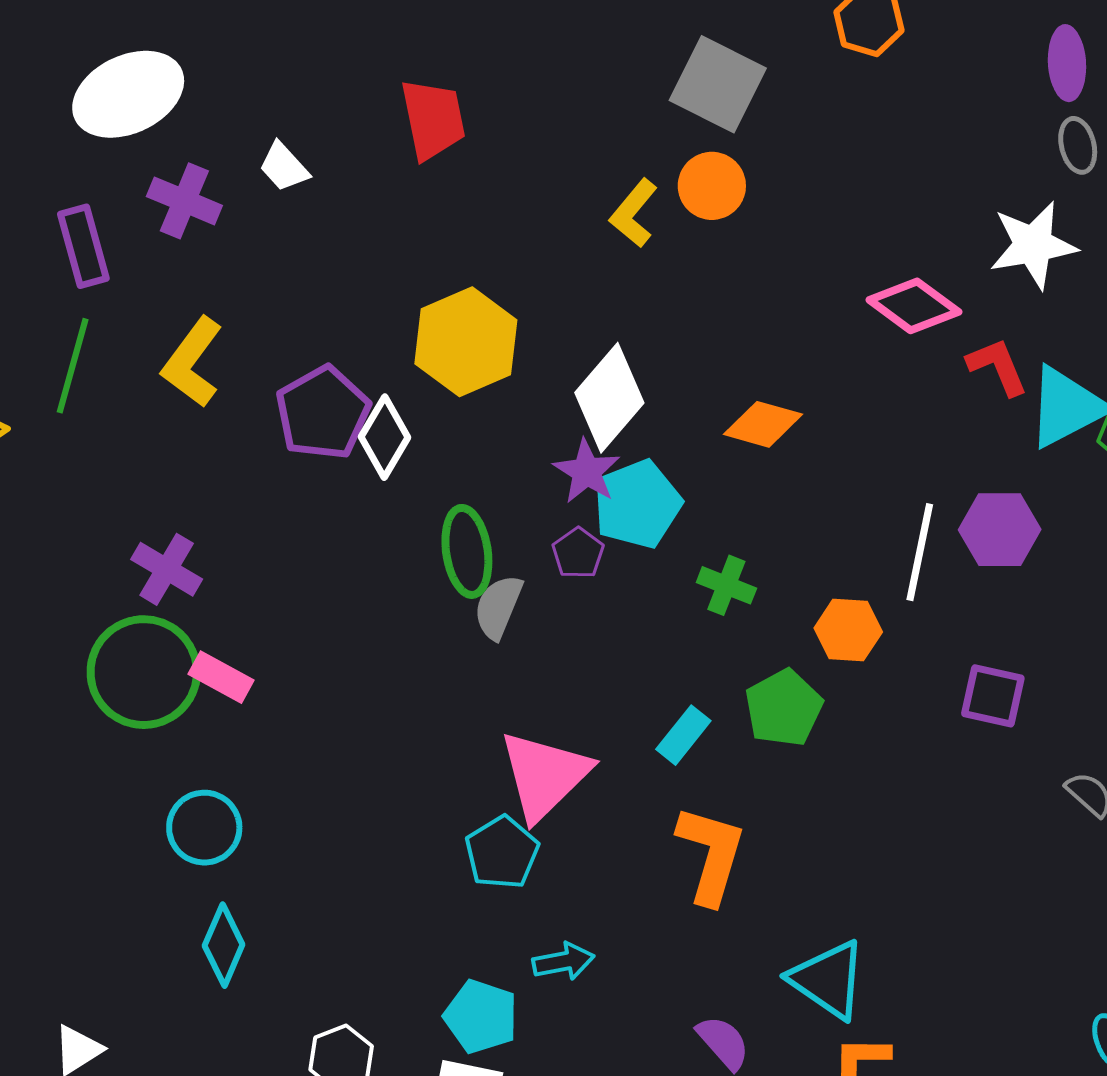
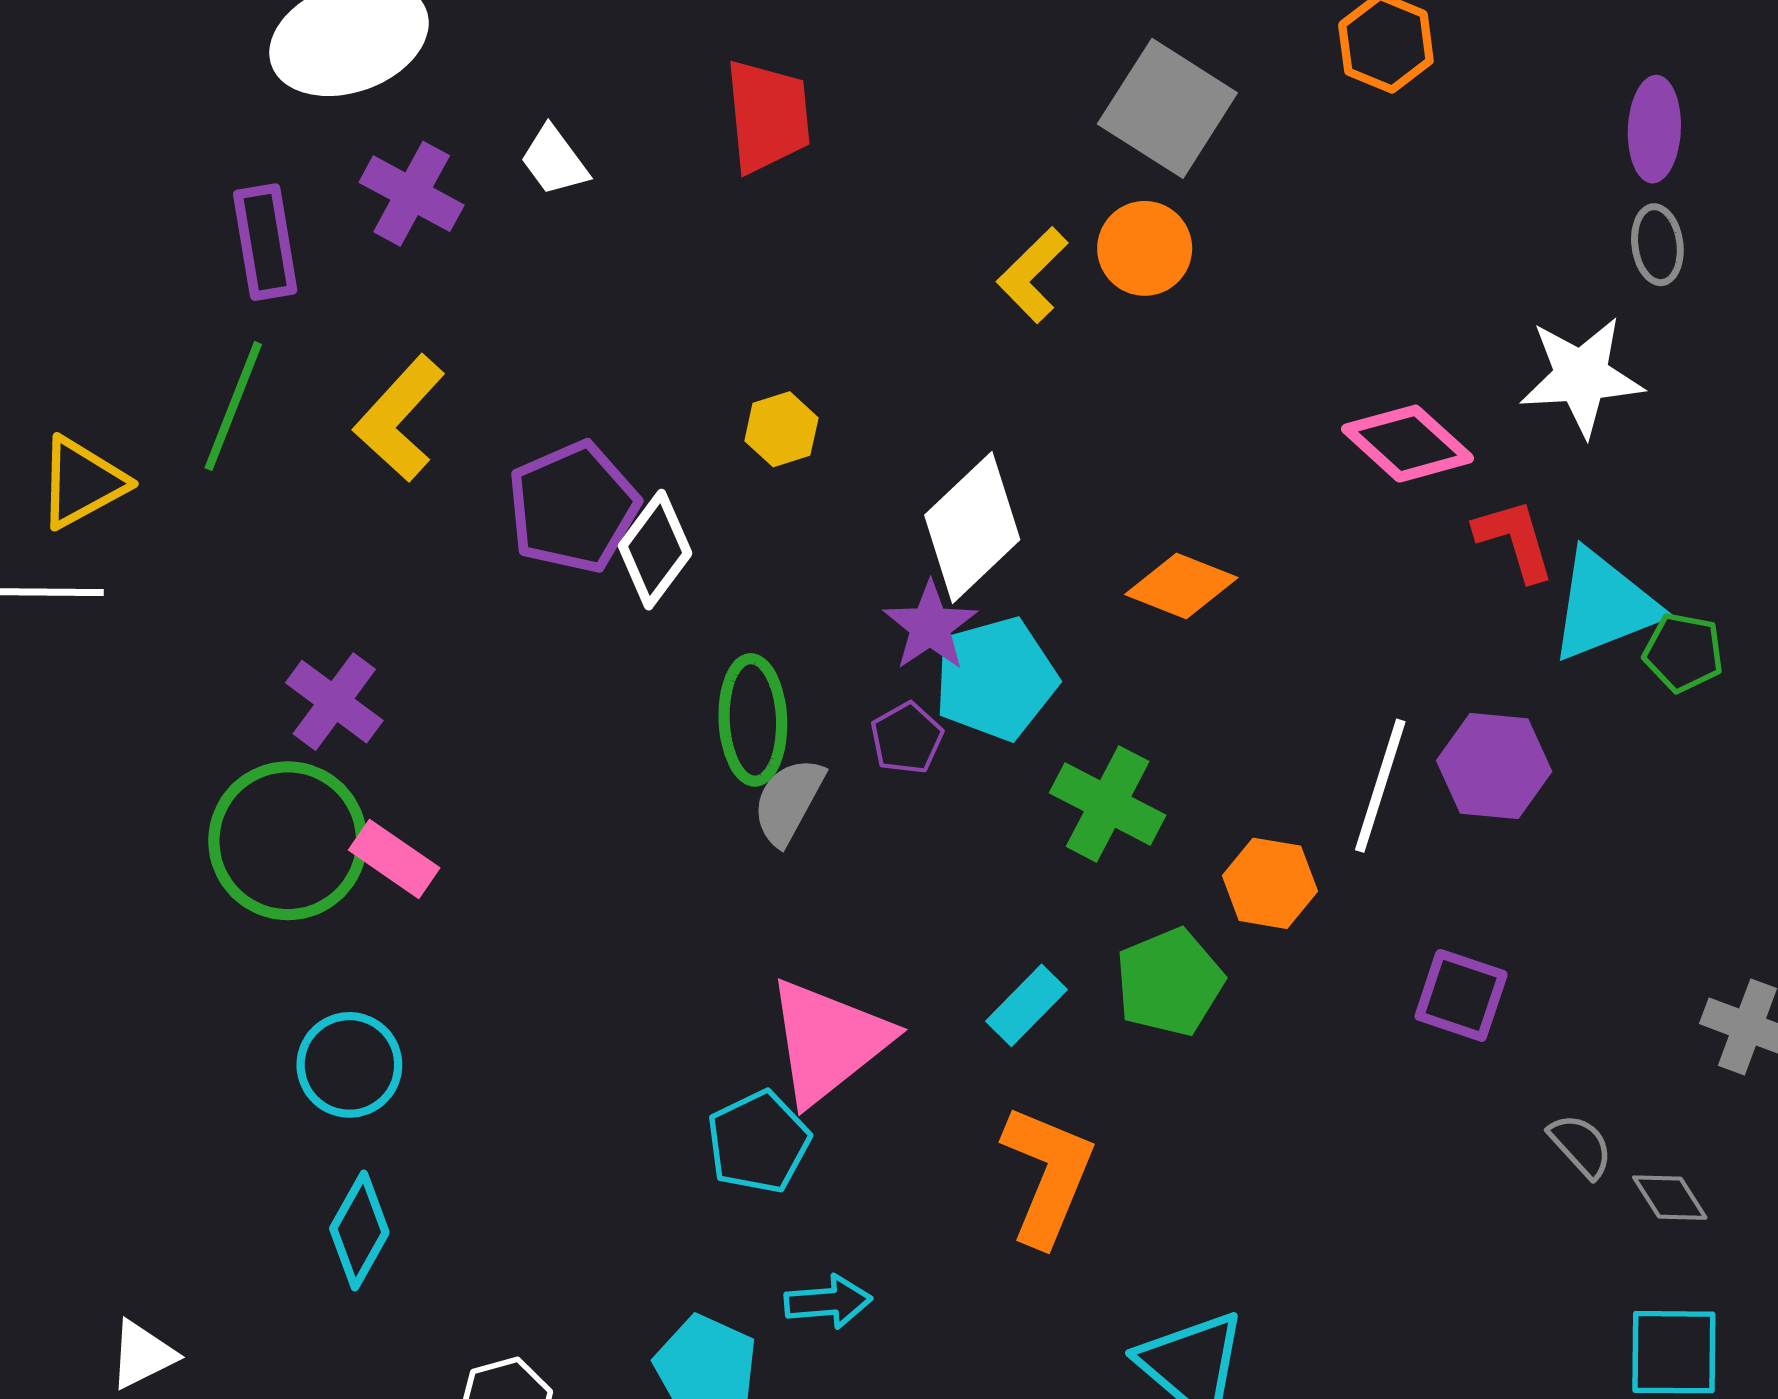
yellow hexagon: (466, 342) -> (781, 429), size x0.5
green cross: (726, 585) -> (1108, 804), size x1.4

